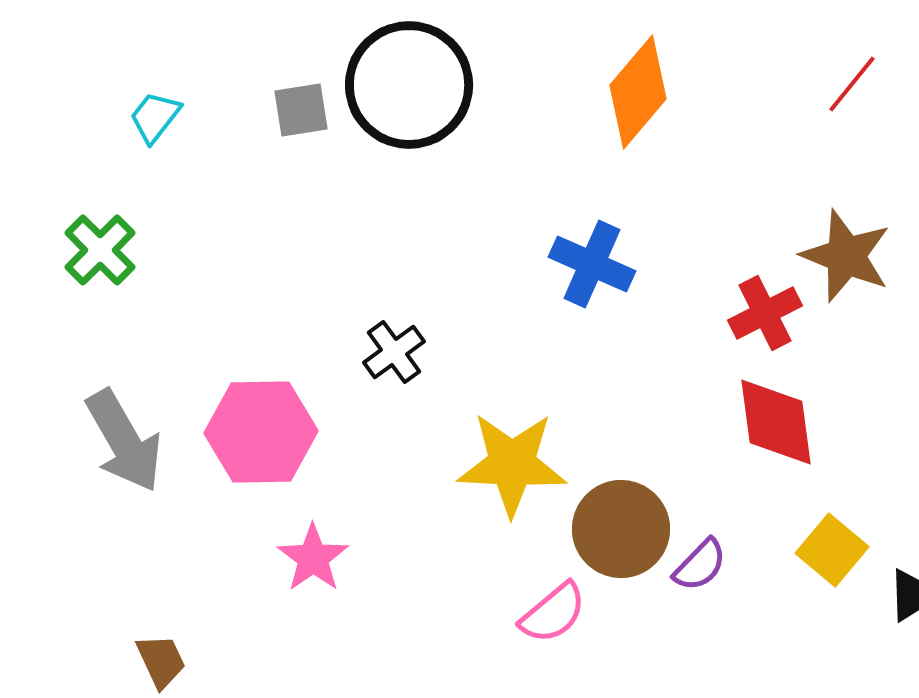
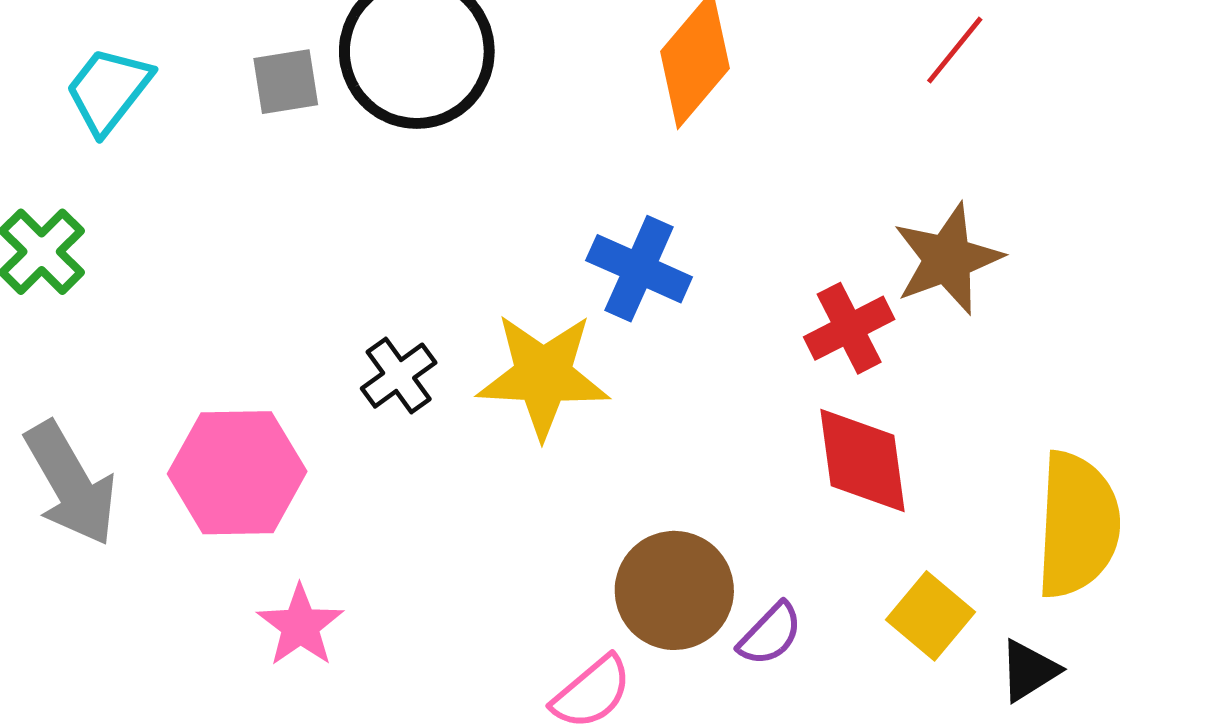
cyan trapezoid: (155, 117) -> (108, 90), size x1.4
brown star: (846, 256) -> (947, 259), turned 30
yellow star: (512, 464) -> (543, 376), moved

